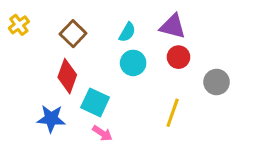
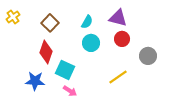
yellow line: (173, 113) -> (118, 77), turned 36

